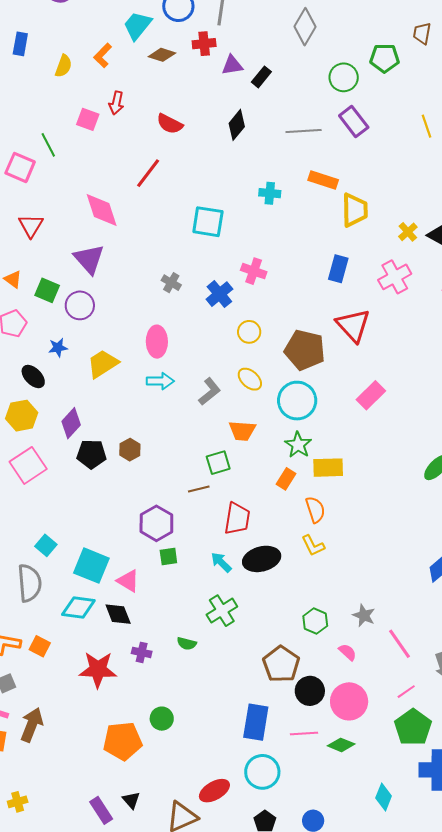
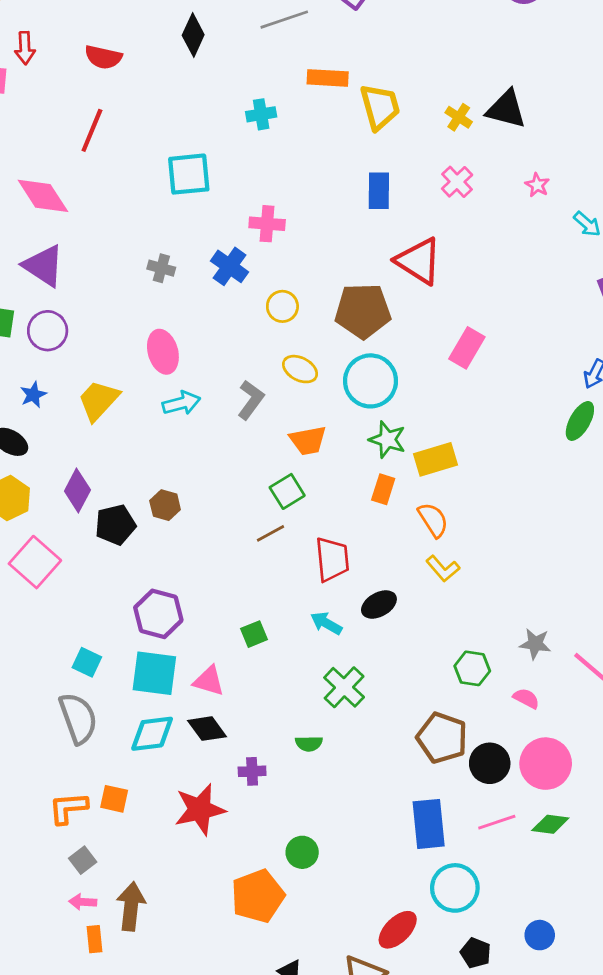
pink cross: (395, 277) -> (457, 182), size x0.7
purple hexagon: (156, 523) -> (158, 614), moved
black ellipse: (262, 559) -> (379, 604), size x0.7

